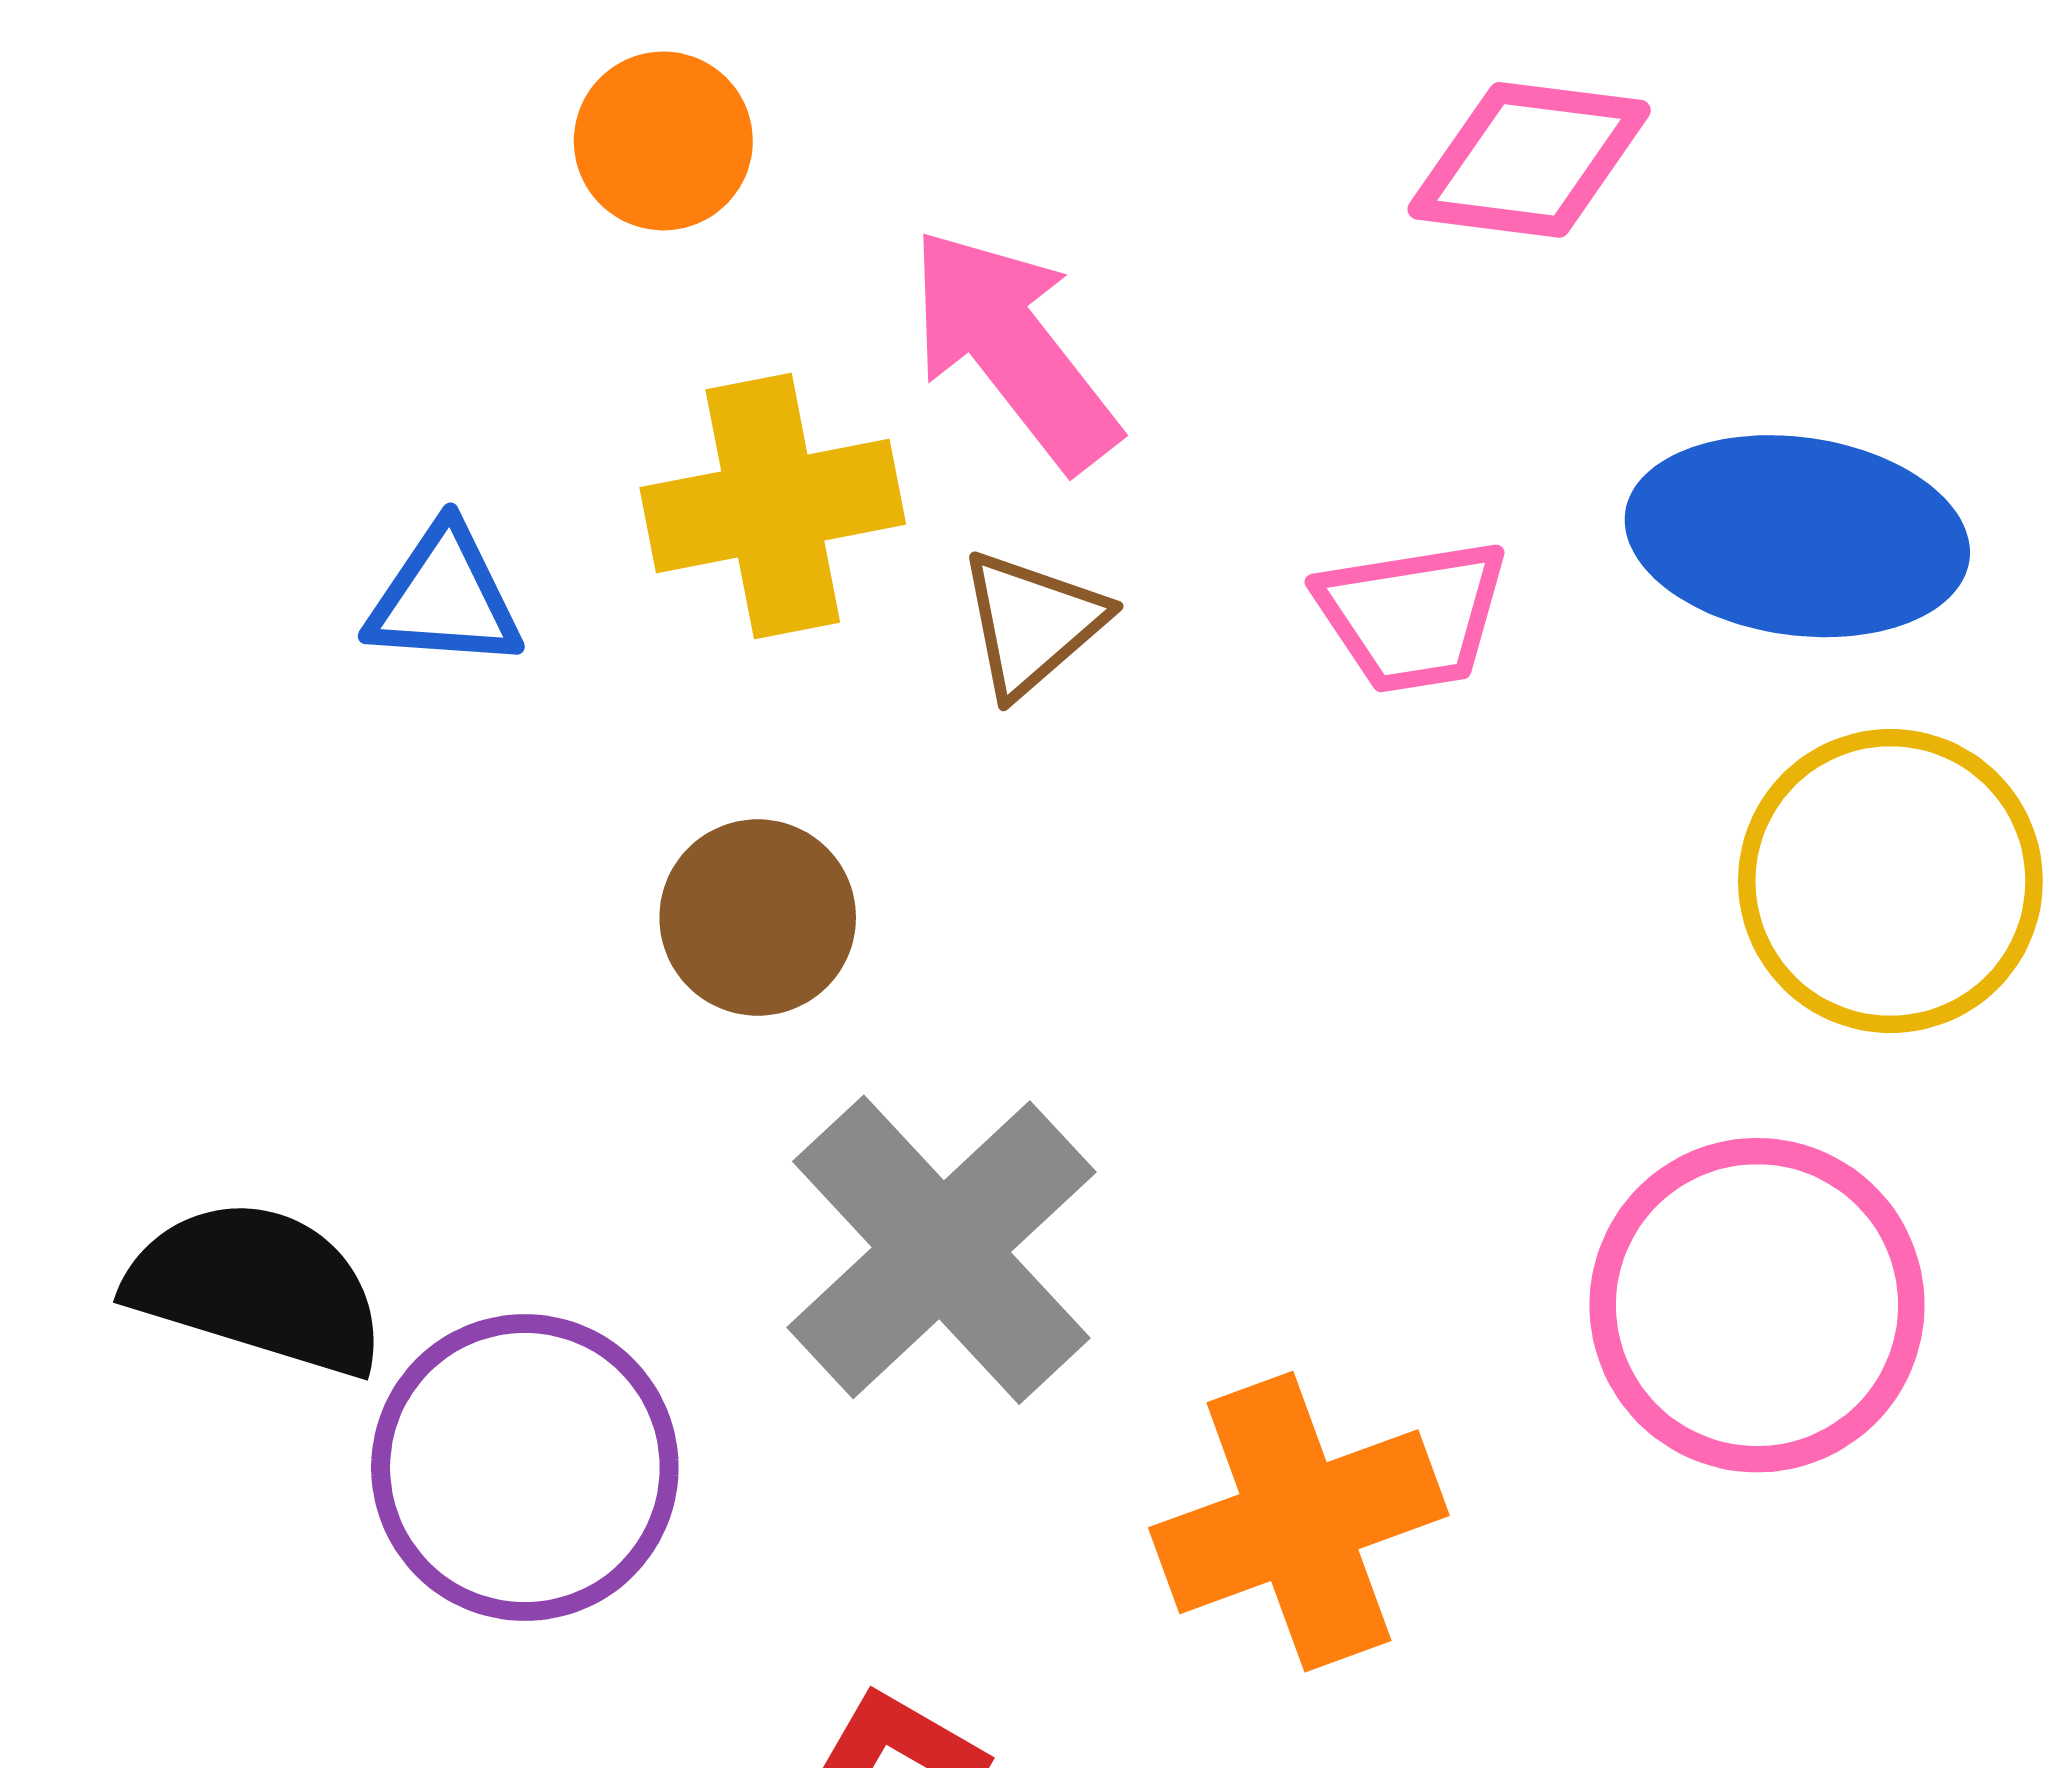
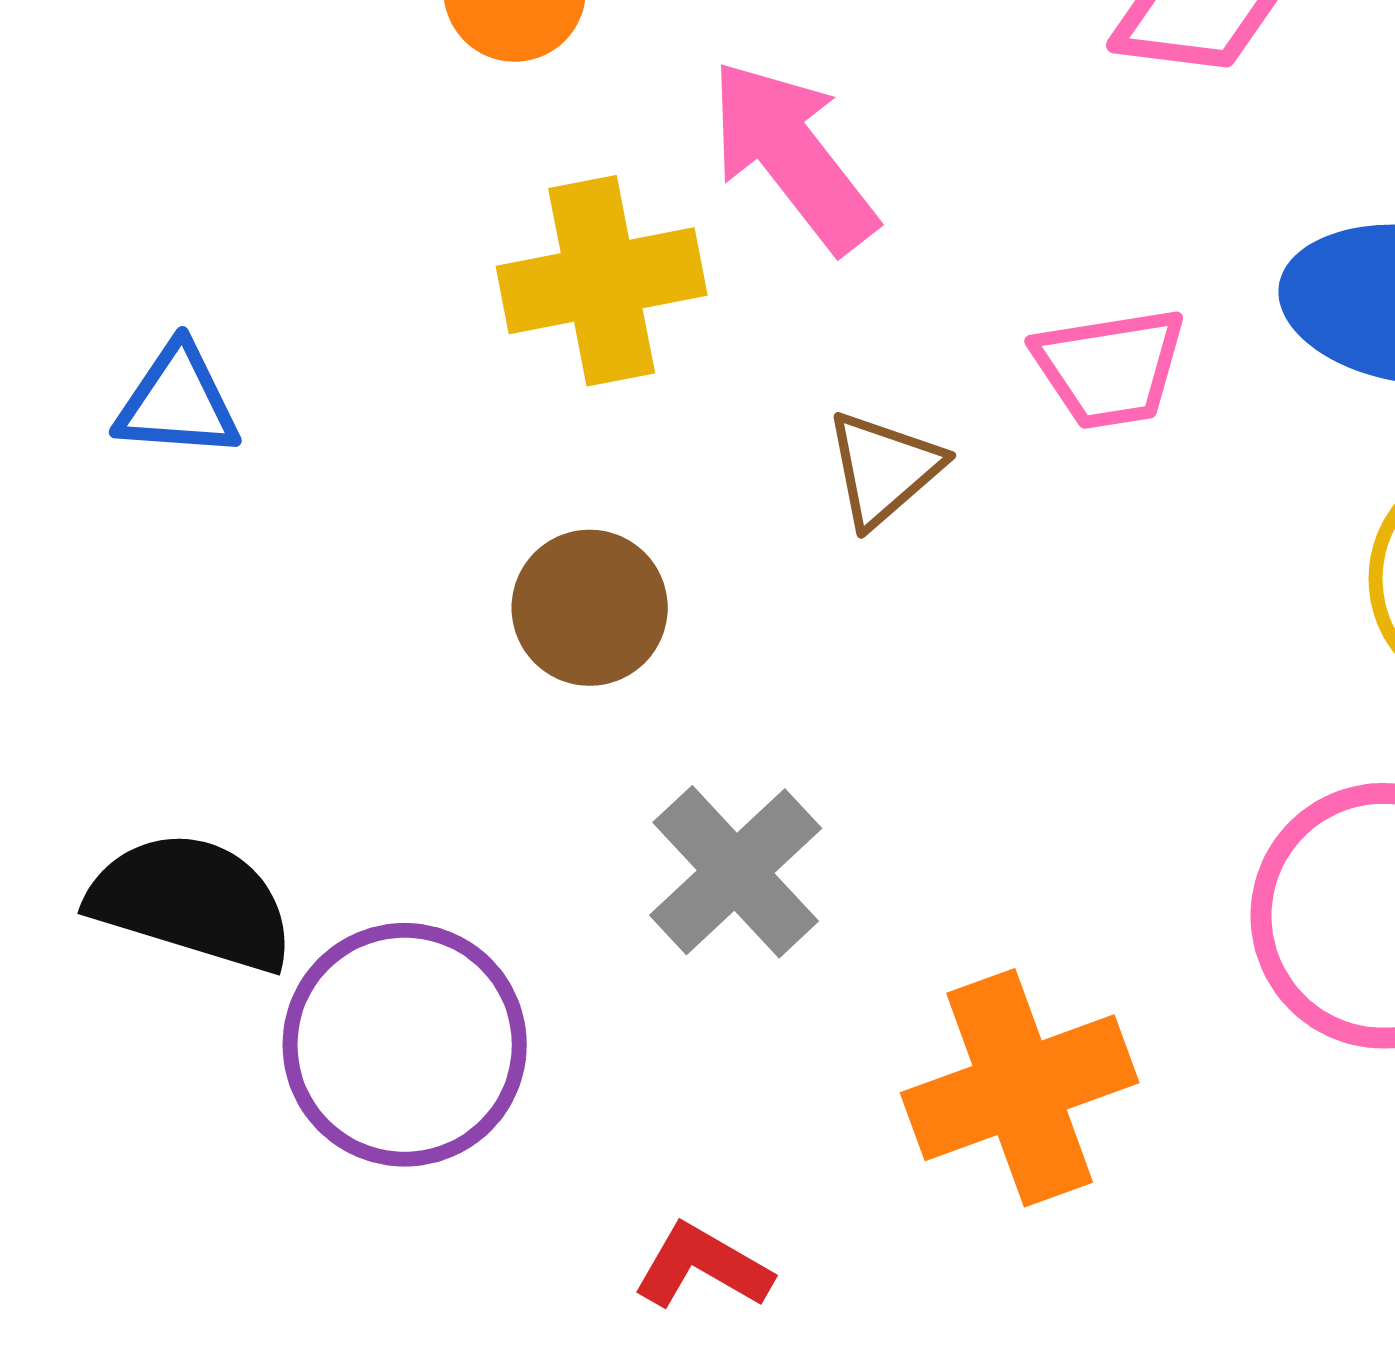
blue triangle: (444, 598) -> (178, 402), moved
brown triangle: (1032, 623) -> (884, 469), moved
gray cross: (941, 1250) -> (736, 872), size x0.7

